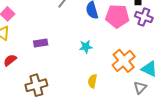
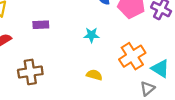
yellow semicircle: (92, 81) -> (94, 75), turned 88

